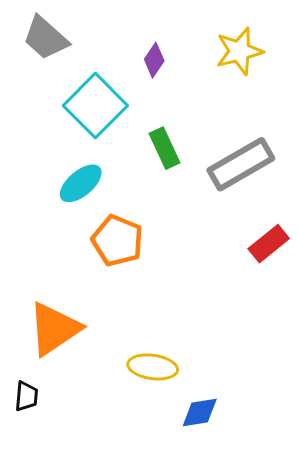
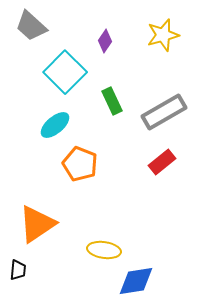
red rectangle: (269, 244) -> (162, 162), moved
blue diamond: (200, 412) -> (136, 281), size x1.4

